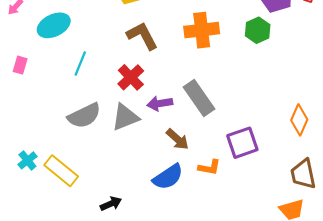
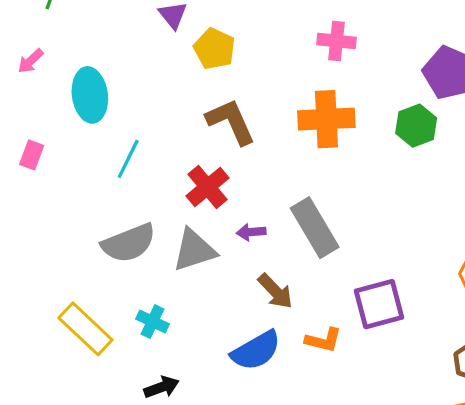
cyan ellipse: (54, 25) -> (90, 95), turned -76
purple arrow: (160, 103) -> (251, 232), size x0.7
cyan cross: (27, 160) -> (153, 322), moved, turned -30

